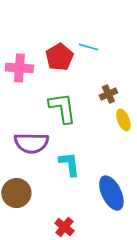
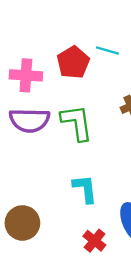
purple semicircle: (31, 143) -> (30, 120), moved
red cross: (64, 227) -> (94, 241), moved

